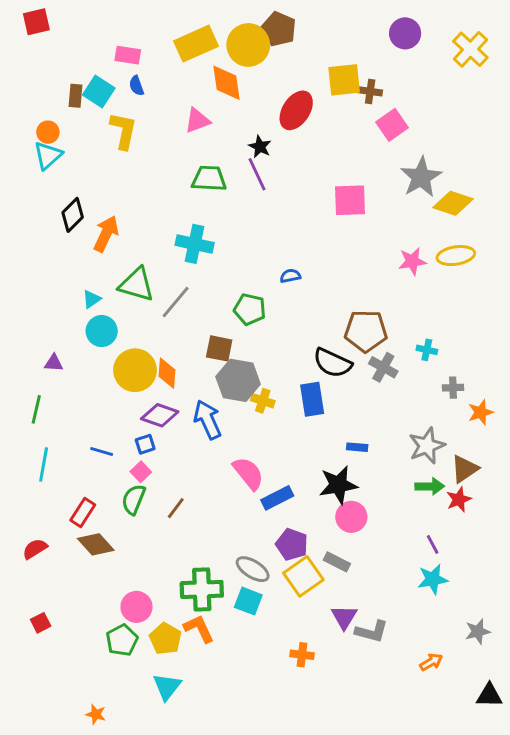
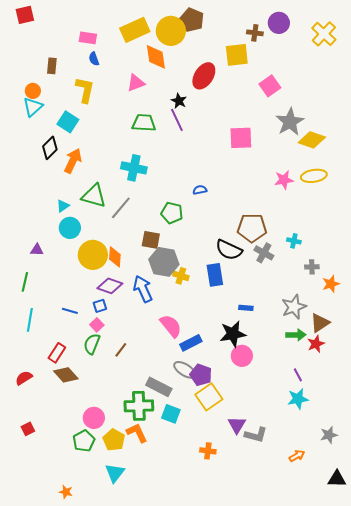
cyan square: (99, 91) -> (68, 122), moved
brown cross: (370, 91) -> (255, 33), moved
gray rectangle: (337, 562) -> (159, 387), moved, size x1.4
gray ellipse: (253, 569) -> (185, 370), moved

